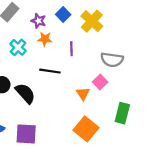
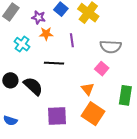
orange triangle: (83, 94) -> (88, 89), moved
purple square: (26, 134) -> (57, 116), moved

